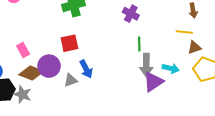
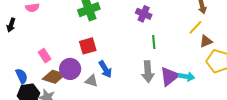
yellow line: (184, 32) -> (195, 27), turned -49
gray arrow: (146, 65) -> (148, 72), moved
cyan arrow: (171, 68) -> (187, 77), moved
gray triangle: (71, 80) -> (91, 81), turned 40

